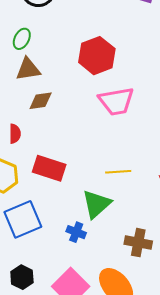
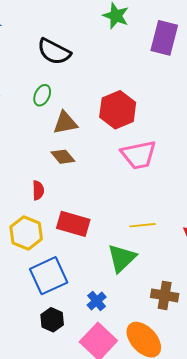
brown triangle: (28, 69) -> (65, 123), moved
brown diamond: (41, 101) -> (63, 157), turned 60
blue cross: (76, 232) -> (97, 301), moved, turned 30
black hexagon: (22, 277) -> (52, 320), moved

